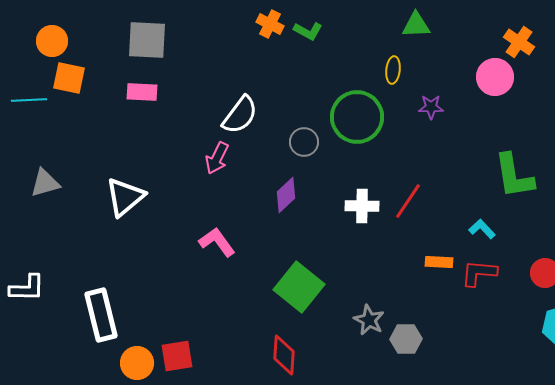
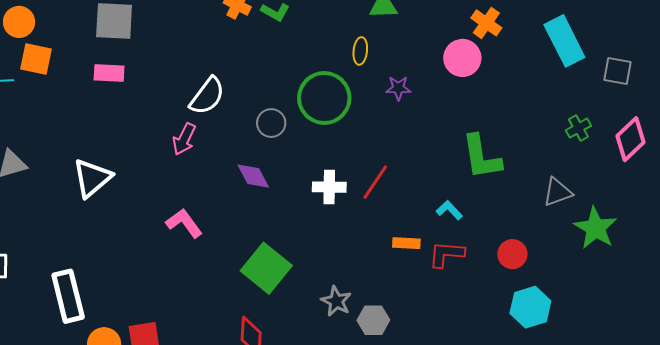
purple diamond: (286, 195) -> (253, 176), turned -75

